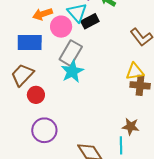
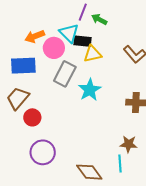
black rectangle: (90, 21) -> (82, 41), turned 36
cyan star: (72, 71) -> (90, 90), moved
yellow triangle: (135, 72) -> (93, 54), moved

